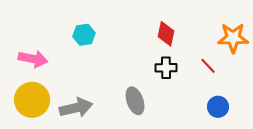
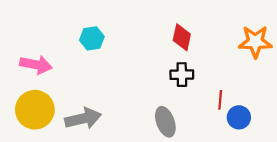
red line: (208, 66) -> (220, 100), moved, turned 48
gray ellipse: (135, 101) -> (165, 122), moved

